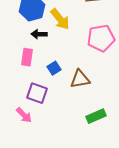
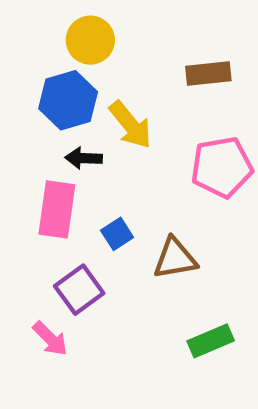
pink rectangle: (27, 57) -> (57, 209), size x1.4
purple square: (37, 93) -> (79, 290), turned 35

